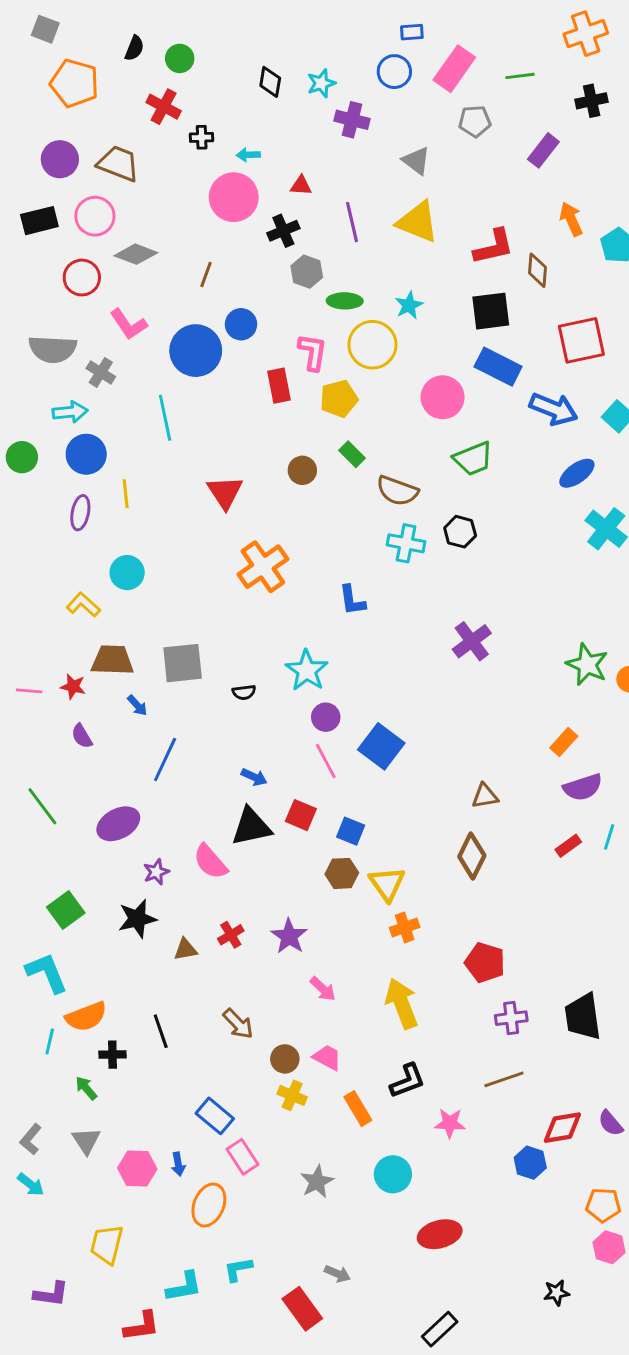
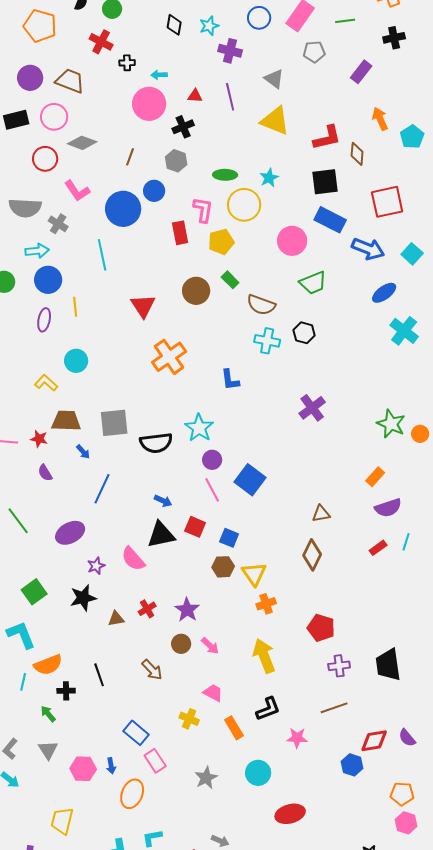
purple line: (352, 222) -> (230, 97), moved
gray hexagon: (307, 272) -> (176, 161), moved
brown circle: (302, 470) -> (196, 291), size x1.4
black semicircle: (244, 692) -> (156, 443), size x2.0
brown circle: (285, 1059) -> (181, 644), moved

